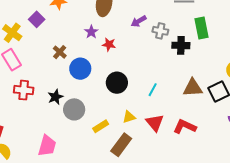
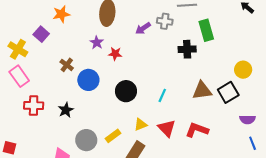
gray cross: (160, 31) -> (165, 21), moved
gray circle: (74, 109) -> (86, 140), moved

